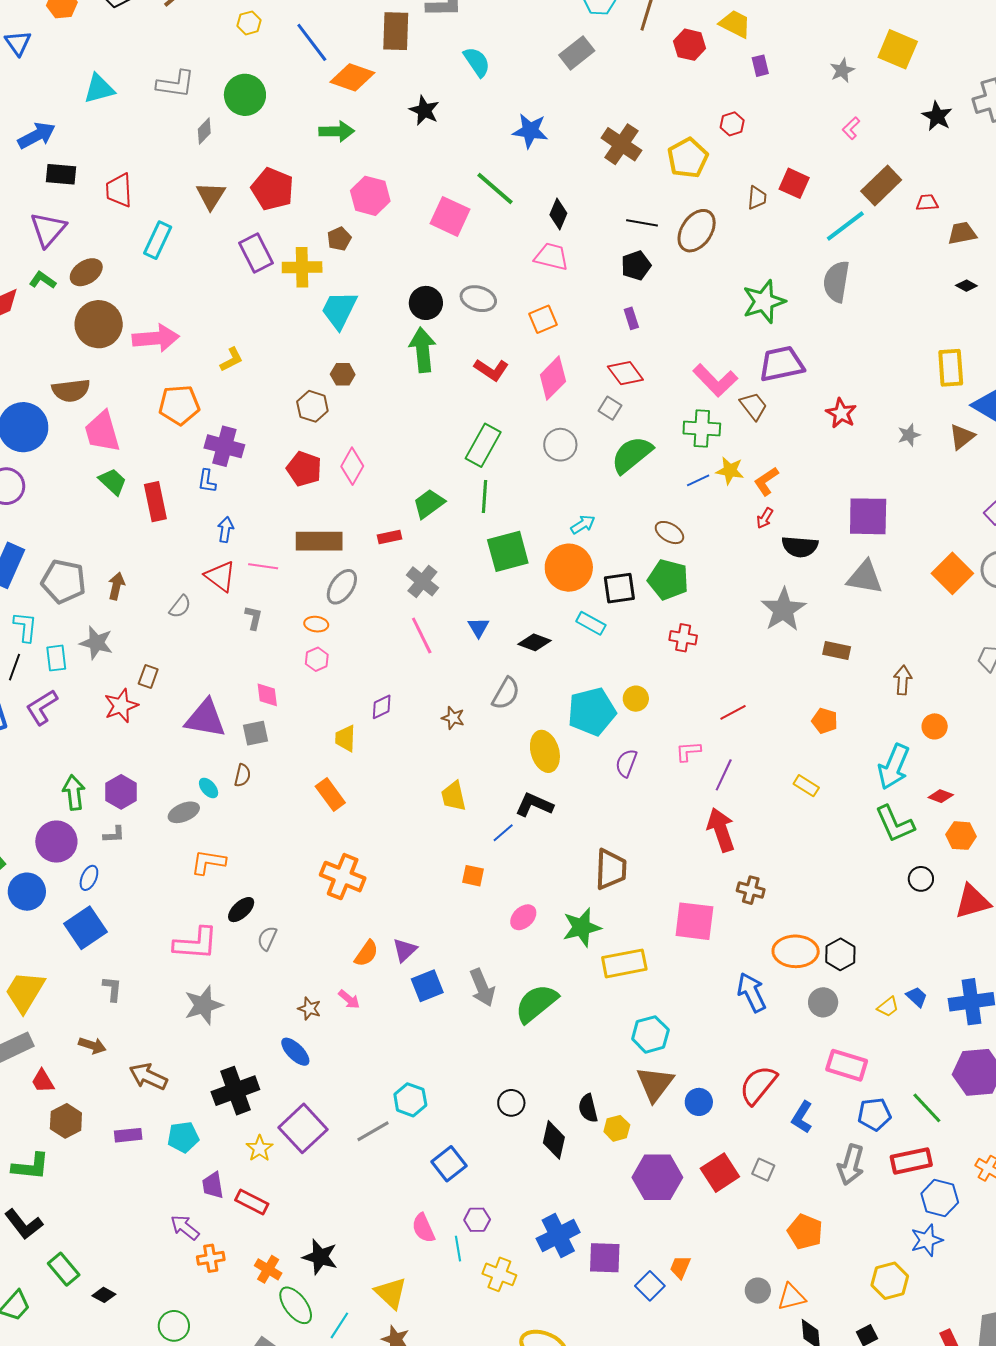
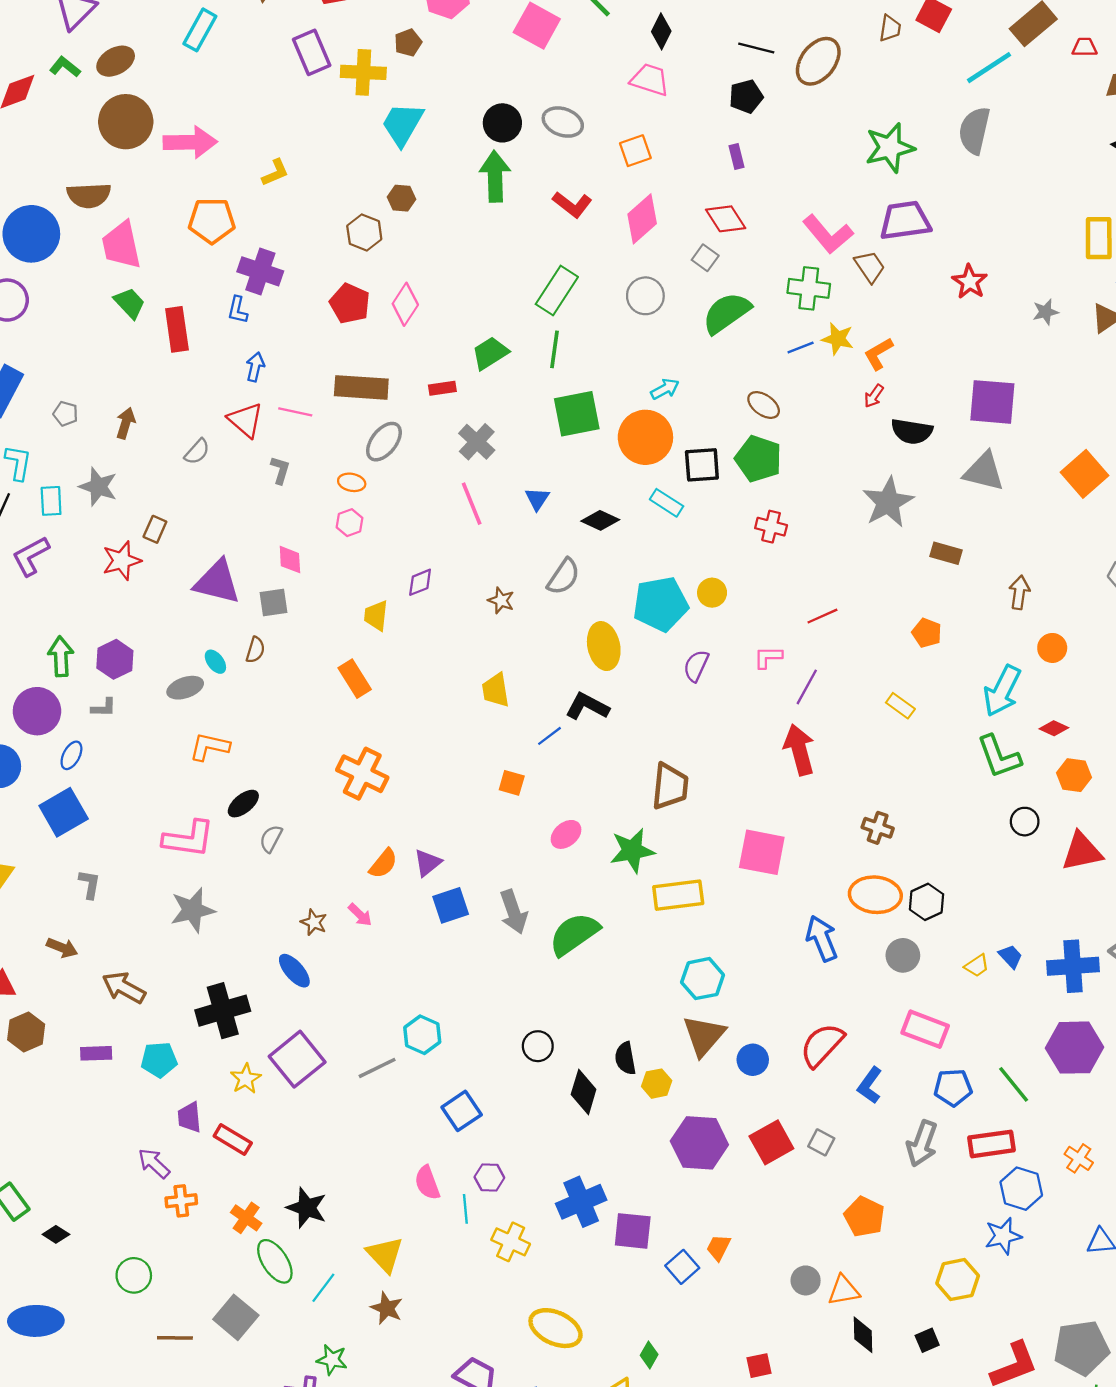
gray pentagon: (64, 581) -> (66, 414), size x0.5
brown cross: (751, 890) -> (878, 828), moved

